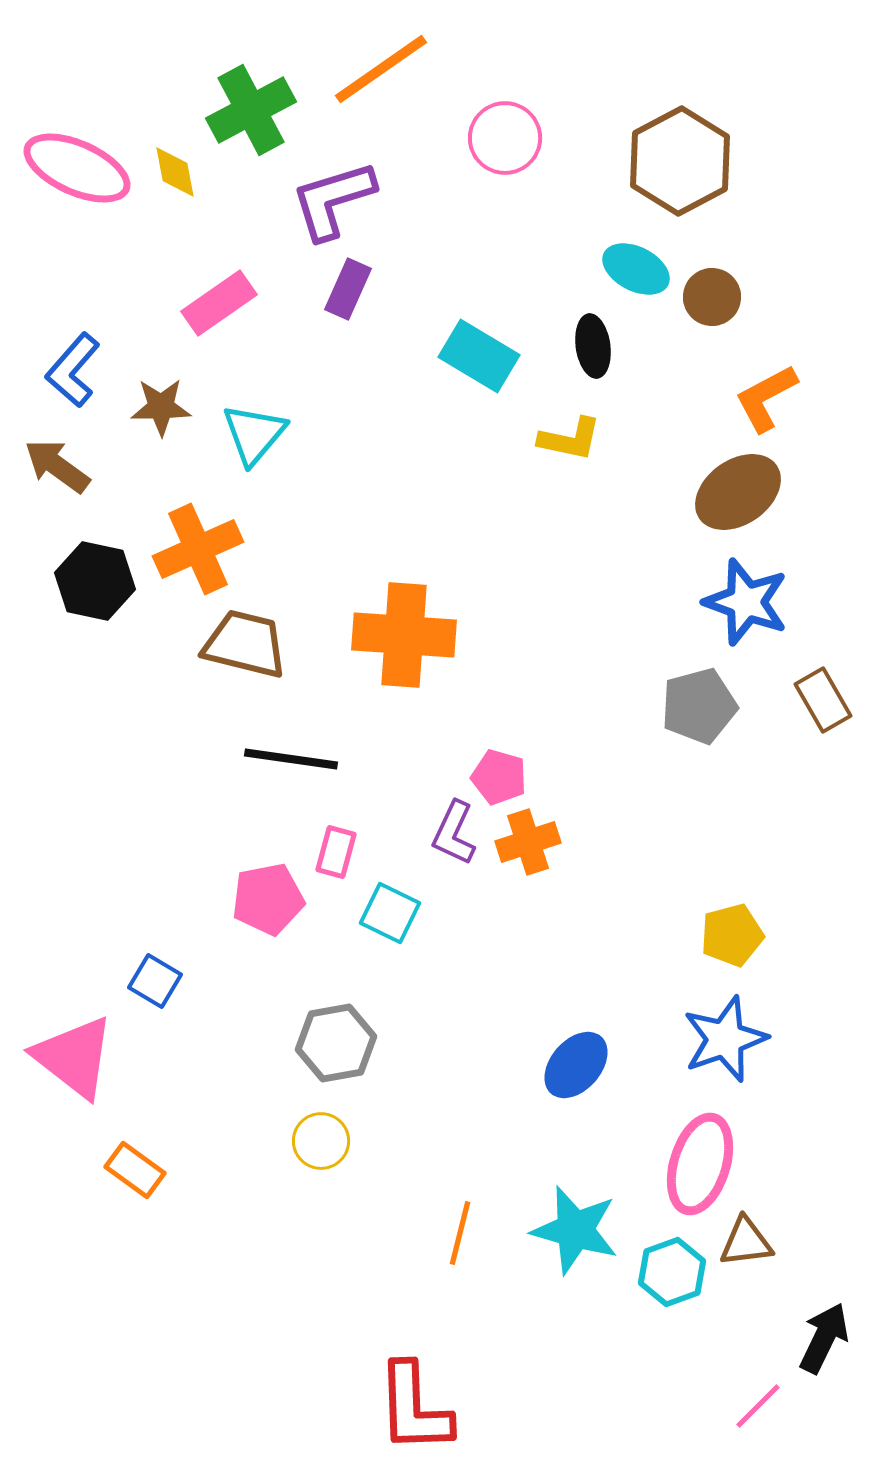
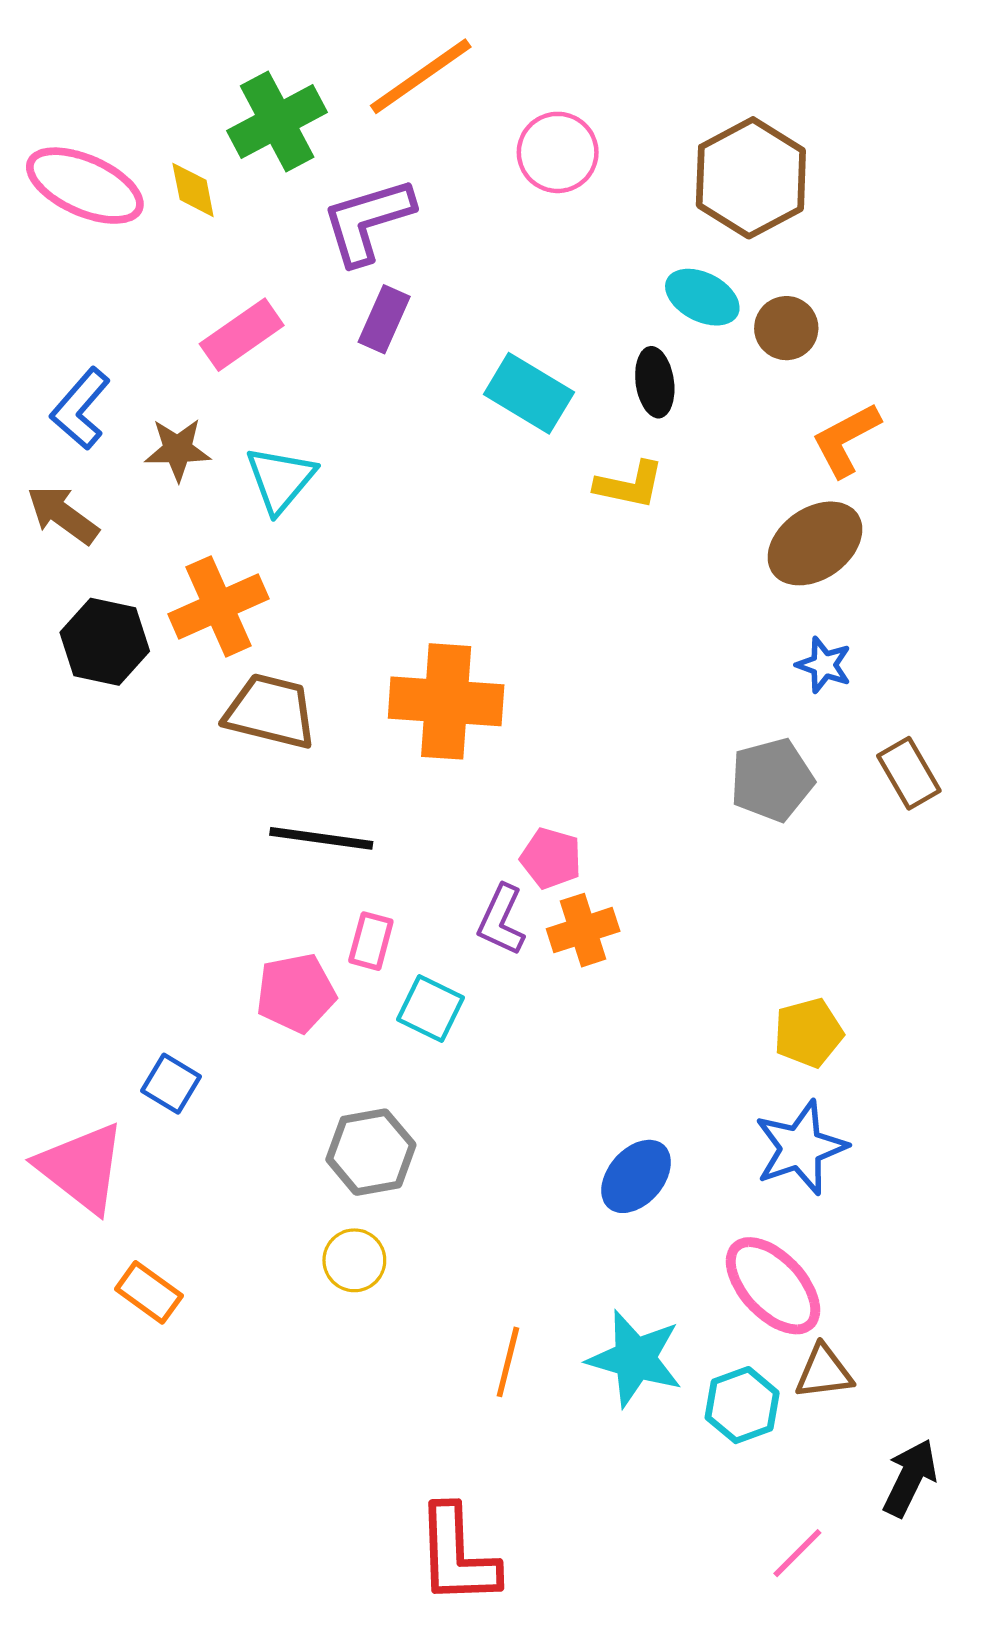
blue star: (746, 602) -> (824, 665), size x0.6
pink ellipse: (700, 1164) -> (773, 1286), turned -60
pink line: (758, 1406) -> (797, 1553), moved

